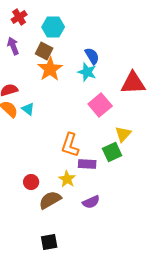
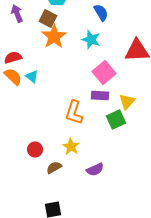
blue semicircle: (92, 56) -> (101, 13), moved
purple rectangle: (87, 164) -> (100, 96), moved
brown semicircle: (50, 200) -> (54, 168), size x0.7

